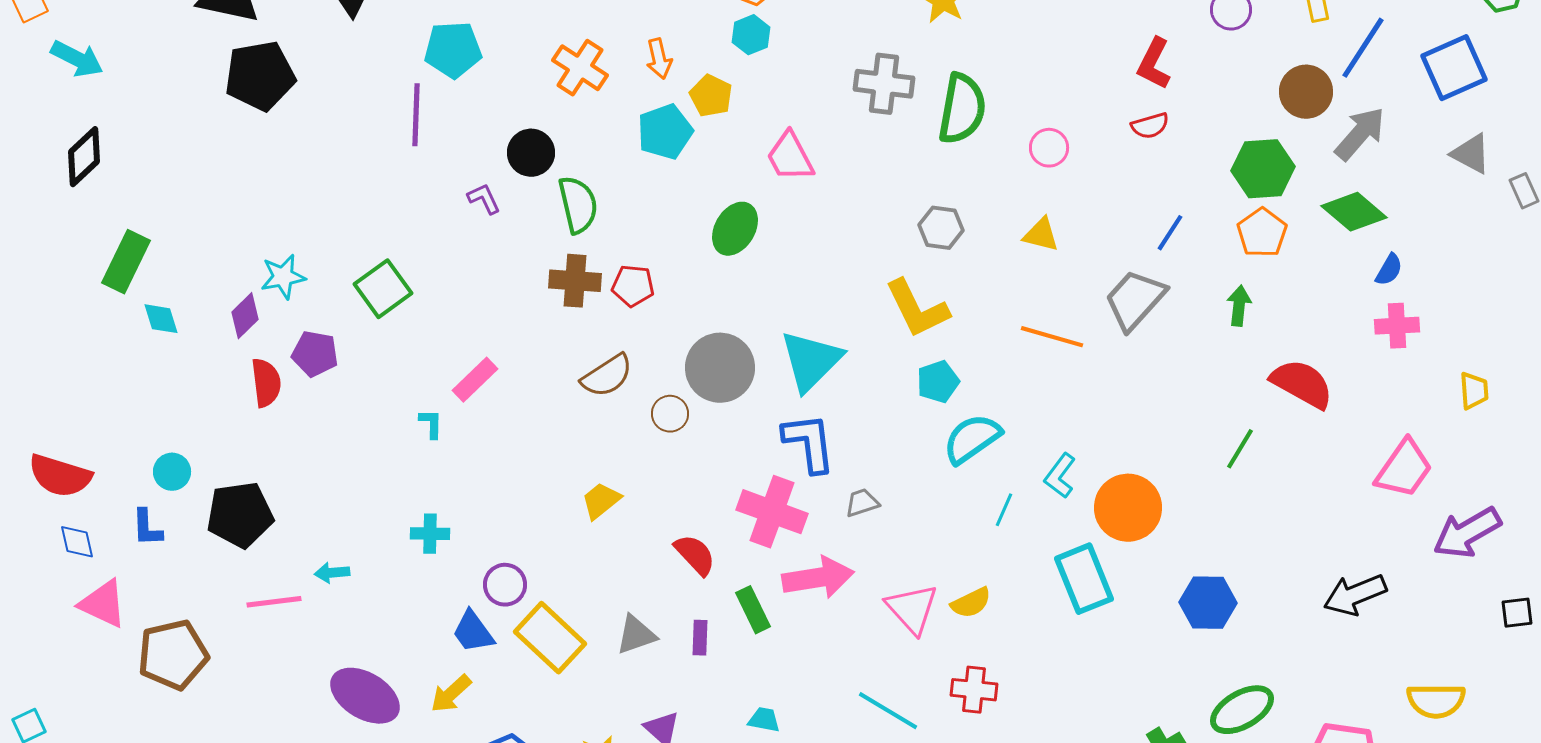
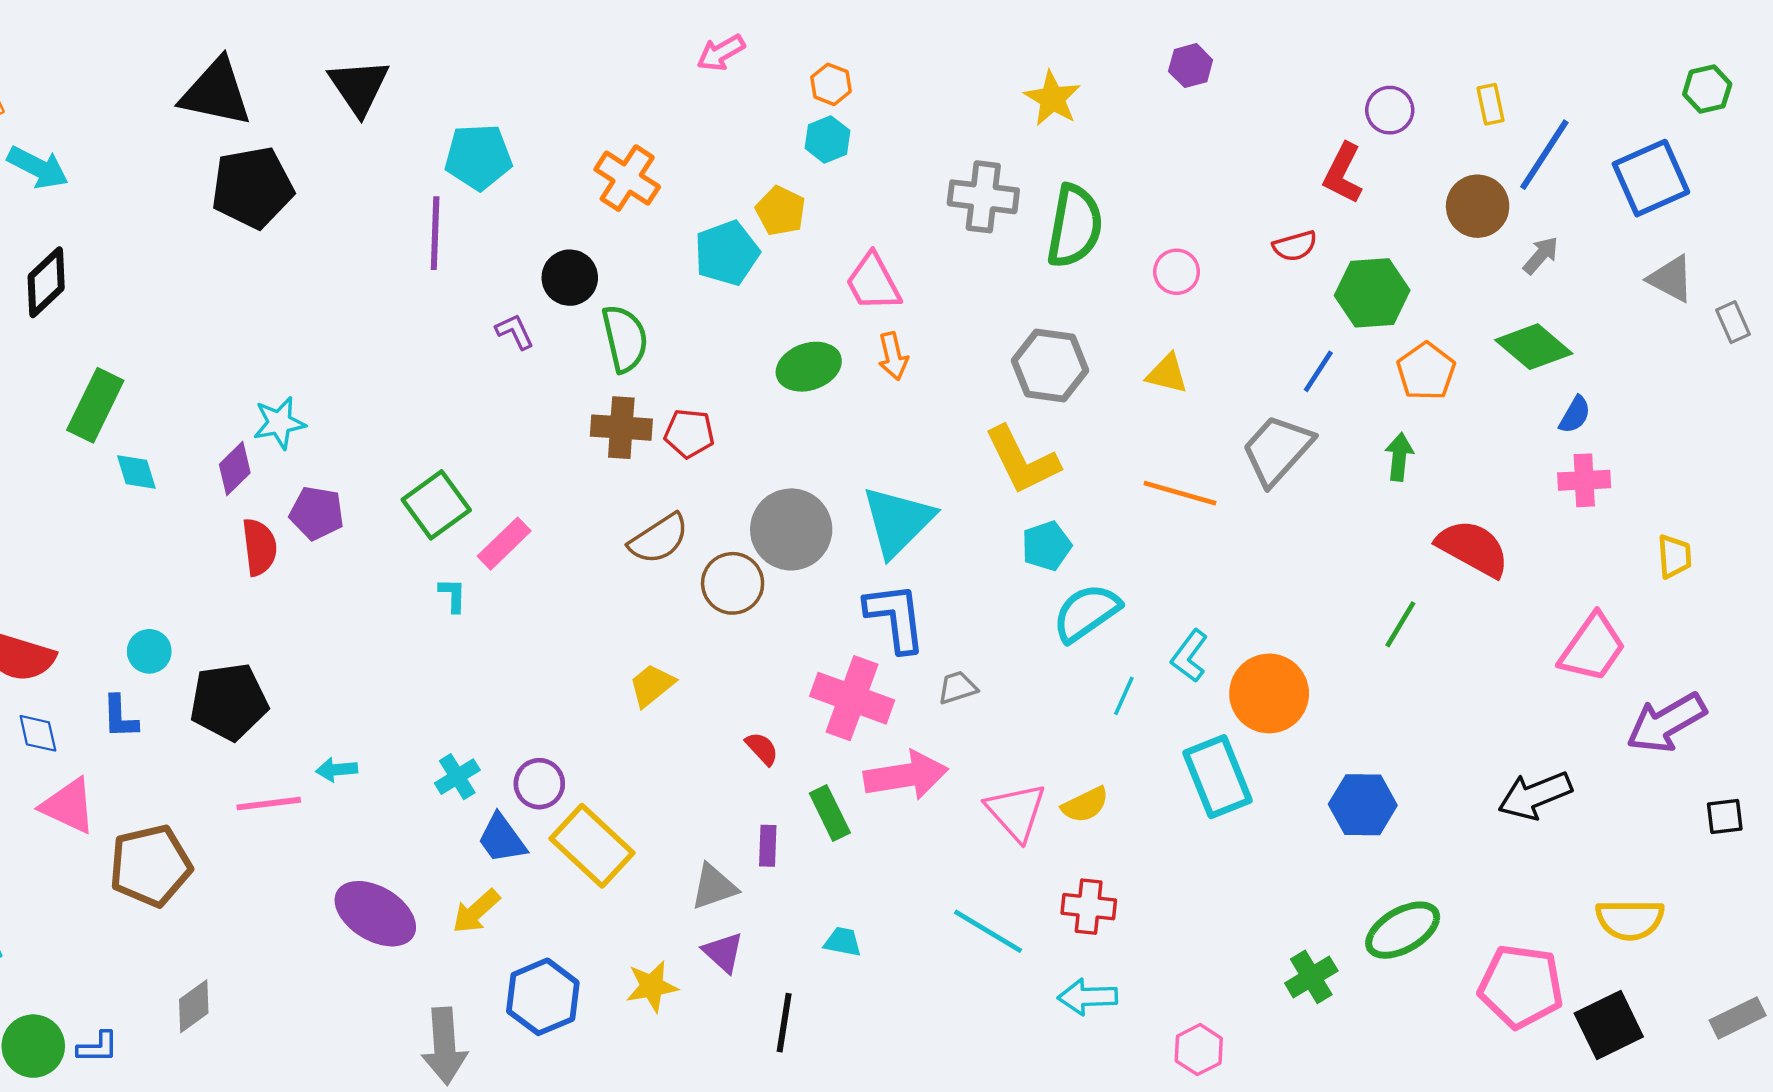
orange arrow: (659, 59) -> (893, 356), moved
red L-shape: (1154, 64) -> (1343, 173), moved
gray arrow: (1360, 134) -> (1541, 255), size x0.6
green hexagon: (1263, 169) -> (1372, 293), moved
gray hexagon: (941, 228) -> (1050, 365), size x1.4
green ellipse: (735, 229) -> (809, 367), turned 40
green square: (383, 289) -> (436, 505), moved
brown circle: (670, 414) -> (733, 583), size x1.4
cyan cross: (430, 534) -> (457, 777), moved, turned -33
red semicircle: (695, 555) -> (762, 749), size x0.7
gray triangle: (636, 635) -> (714, 887), moved

